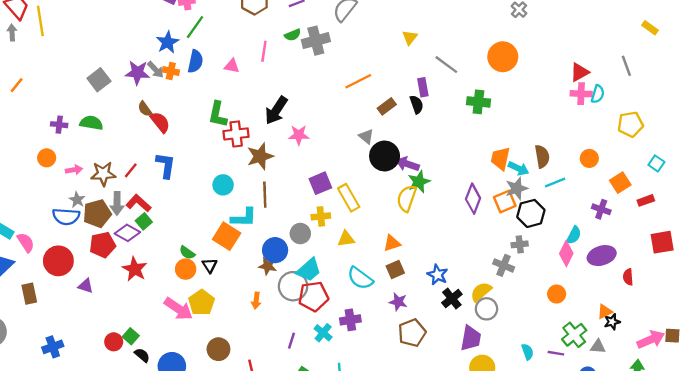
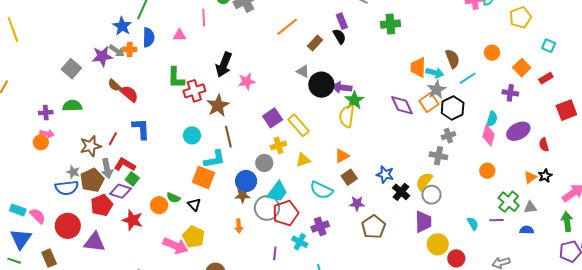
pink arrow: (74, 170) -> (47, 134), moved, turned 32
purple diamond: (473, 199) -> (402, 105), turned -35
orange circle: (186, 269) -> (159, 205), moved
purple triangle: (86, 286) -> (95, 242), size x1.6
black star: (612, 322) -> (545, 176), moved

